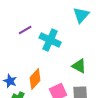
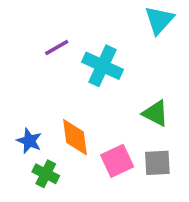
orange diamond: (35, 79) -> (75, 137), turned -50

